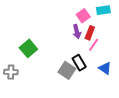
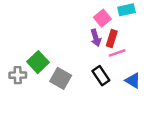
pink line: (94, 45) -> (117, 53), turned 40
gray square: (67, 70) -> (61, 78), moved
gray cross: (11, 72) -> (18, 75), moved

